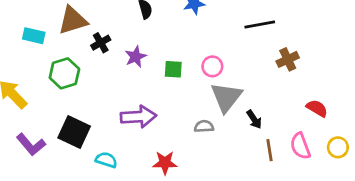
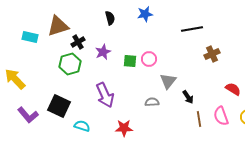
pink circle: (212, 66) -> (149, 59), moved
green hexagon: (64, 73) -> (70, 64), moved
gray triangle: (226, 97) -> (168, 81), size x0.7
purple arrow: (138, 117) -> (105, 95), turned 70

